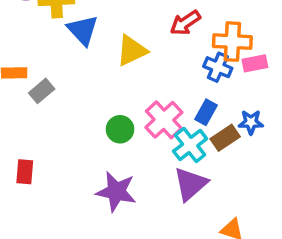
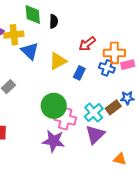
blue rectangle: (206, 112) -> (79, 73), moved
pink cross: (164, 120) -> (65, 119), moved, turned -30
green circle: (120, 129) -> (54, 106), size x1.6

